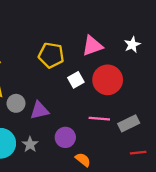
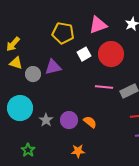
purple triangle: (39, 110) -> (53, 67), moved
purple circle: (65, 137) -> (69, 120), moved
gray star: (30, 144) -> (46, 120), moved

